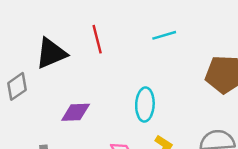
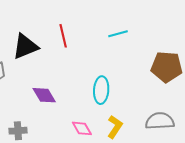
purple diamond: (76, 112) -> (44, 95), turned 60

